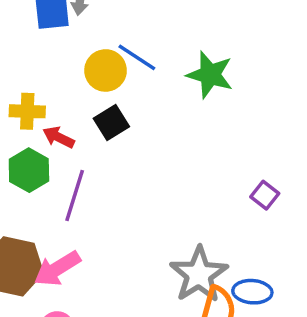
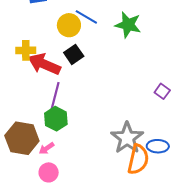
red arrow: (59, 137) -> (44, 64), size x1.8
green hexagon: (29, 170) -> (56, 119), moved
pink arrow: (57, 269) -> (47, 148), moved, size x0.6

